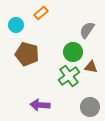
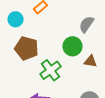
green cross: (69, 76) -> (50, 70), moved

